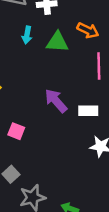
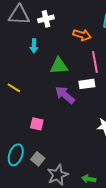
green triangle: (57, 42) -> (59, 66), moved
white rectangle: (88, 111) -> (87, 84), moved

